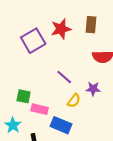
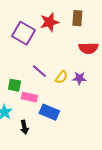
purple square: (33, 41) -> (23, 33), turned -30
purple line: (64, 77) -> (39, 71), moved
yellow semicircle: (74, 101) -> (61, 77), moved

